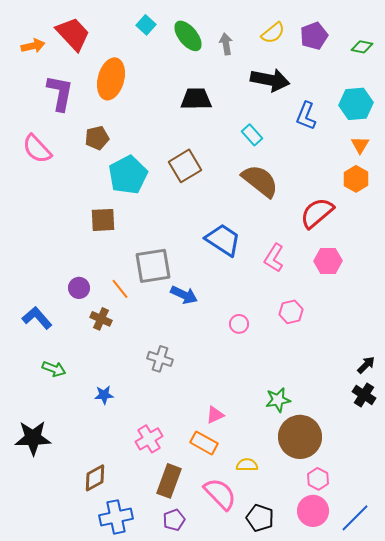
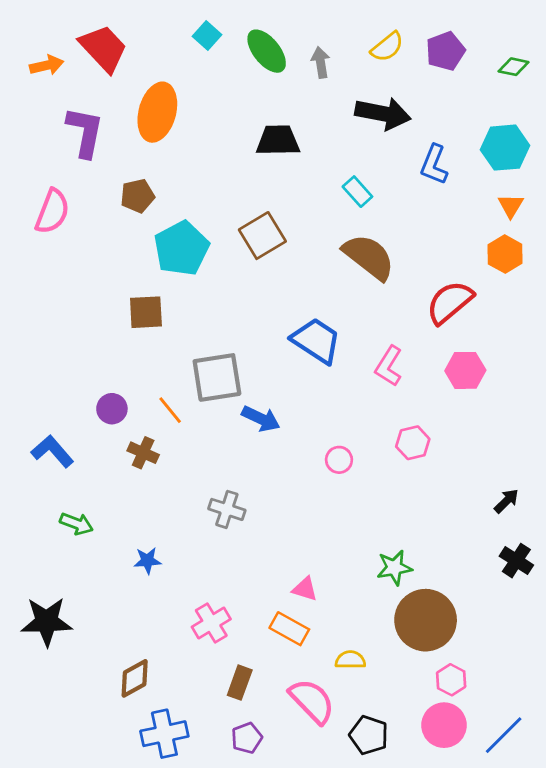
pink semicircle: (37, 149) -> (52, 211), turned -116
black arrow: (366, 365) -> (506, 501), moved
pink triangle: (215, 415) -> (305, 589), turned 42
brown rectangle: (169, 481) -> (240, 683), size x0.7

